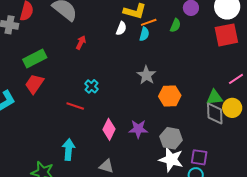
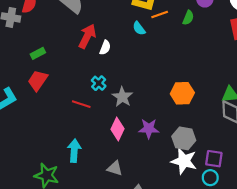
white semicircle: (121, 28) -> (105, 48), moved
cyan semicircle: (144, 34) -> (139, 28), moved, turned 128
red arrow: (81, 43) -> (87, 36), size x1.6
green rectangle: (35, 59) -> (38, 53), size x0.6
gray star: (146, 75) -> (122, 97), moved

